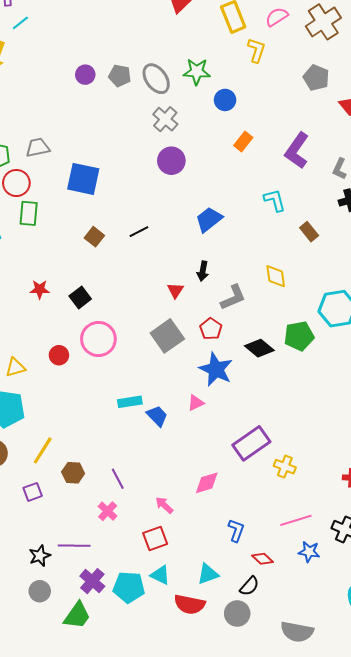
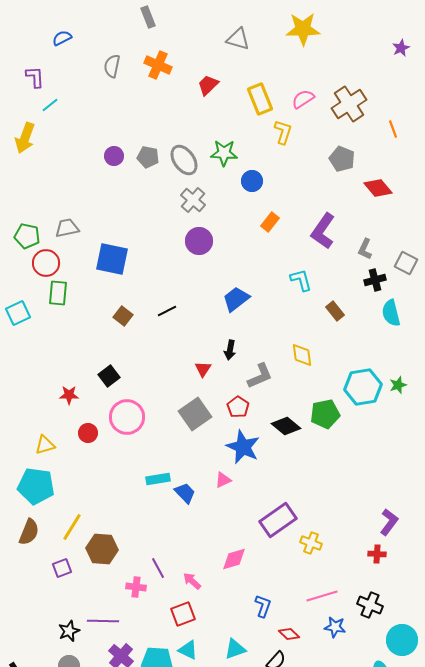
red star: (40, 289) -> (69, 395), moved
brown hexagon: (73, 473) -> (102, 549), size x1.4
purple line: (118, 479) -> (158, 568), moved
pink cross: (108, 511) -> (136, 587), turned -36

